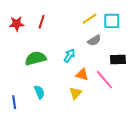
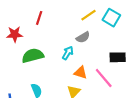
cyan square: (112, 21) -> (111, 18), turned 30
red star: (17, 24) -> (15, 34), moved
gray semicircle: (94, 40) -> (83, 37), moved

